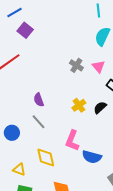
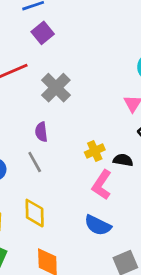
gray cross: (76, 65) -> (56, 88), moved, size x1.5
black semicircle: (100, 108) -> (123, 160), turned 40
pink L-shape: (72, 141) -> (102, 185), moved

